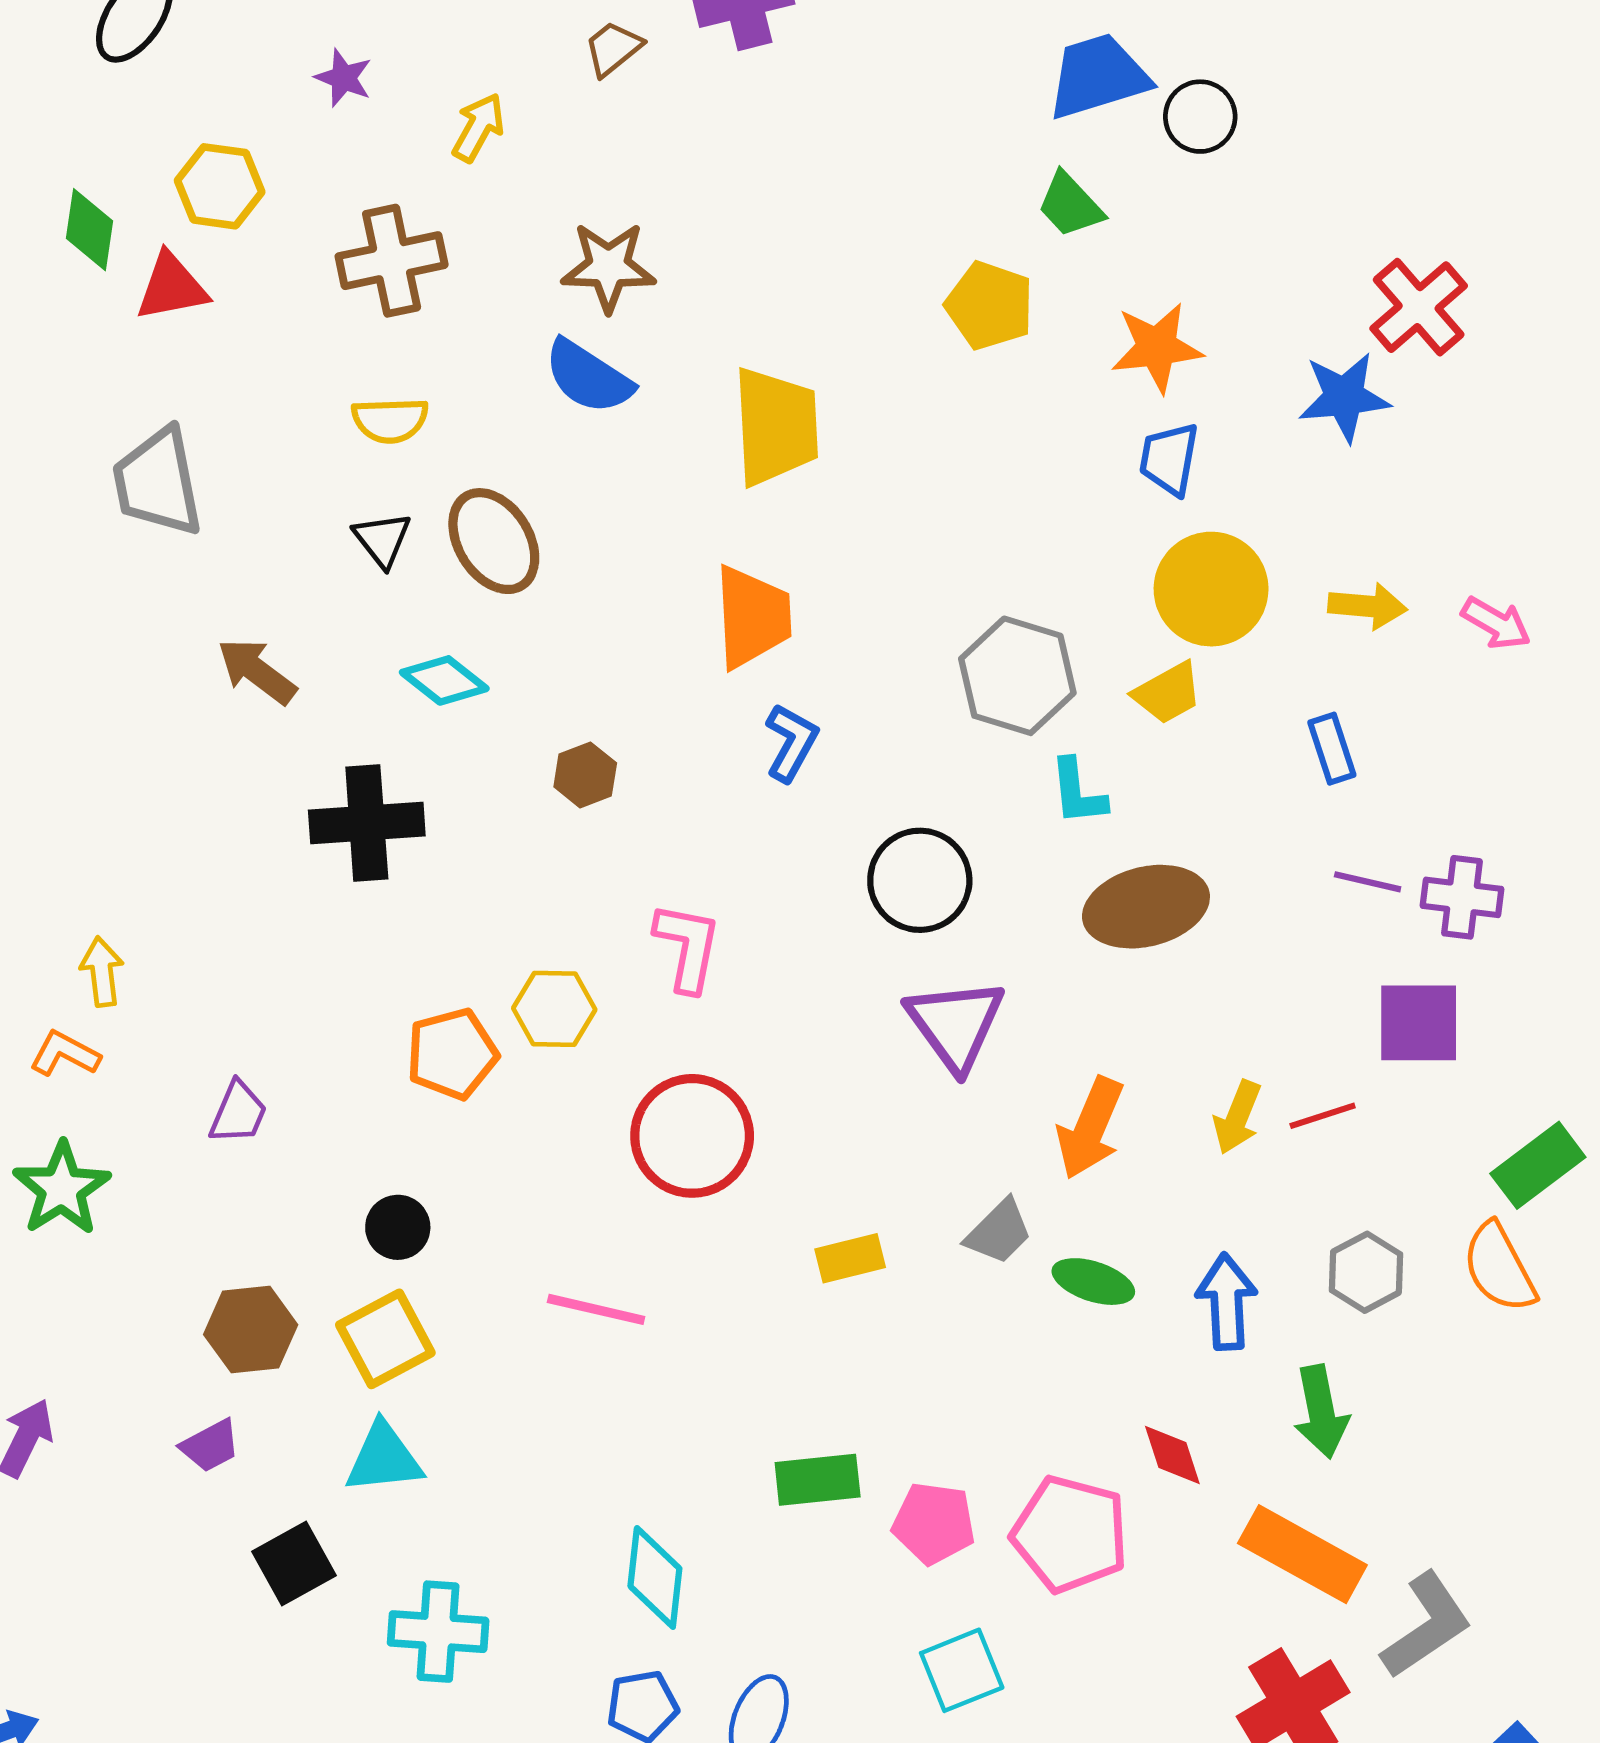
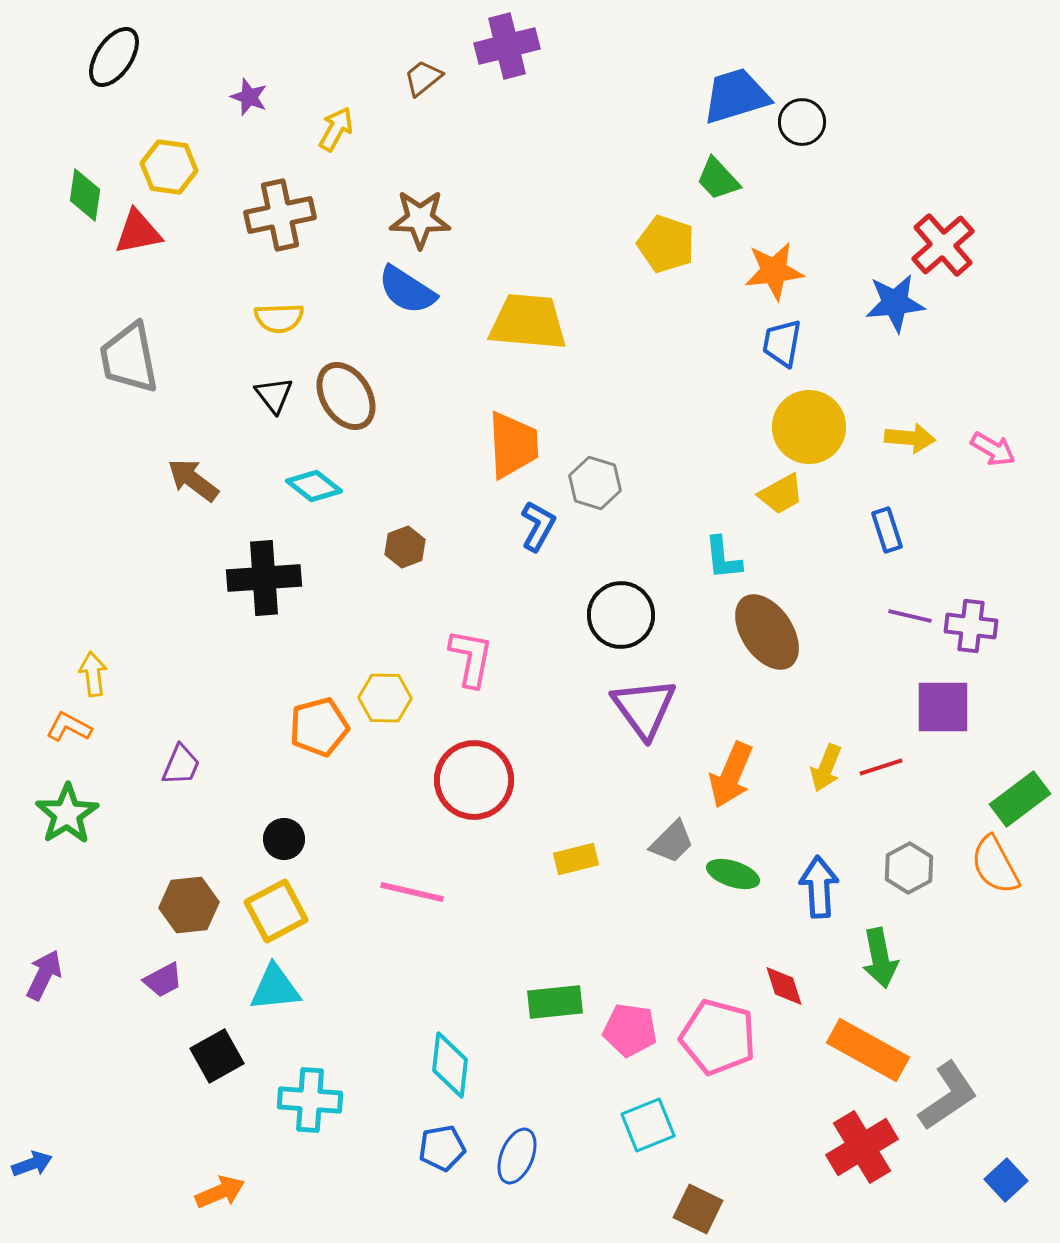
yellow trapezoid: (776, 426) -> (528, 322), turned -82
gray hexagon: (1017, 676) -> (595, 483), moved, size x0.7
brown ellipse: (1146, 907) -> (767, 632), turned 70

